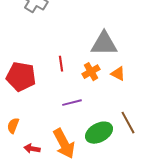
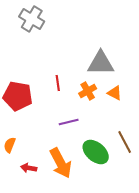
green ellipse: (99, 133) -> (96, 152), turned 68

